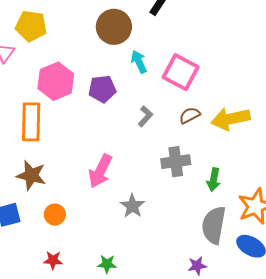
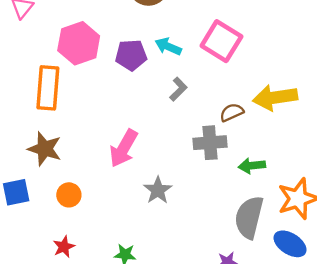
cyan arrow: (139, 62) -> (168, 46), moved, turned -45
brown semicircle: (190, 115) -> (232, 112), moved
green arrow: (214, 180) -> (252, 166), turned 70
red star: (53, 260) -> (64, 247), turned -30

